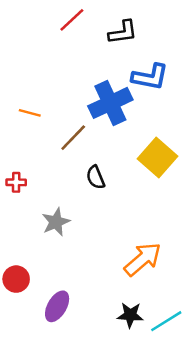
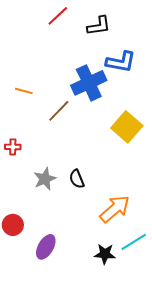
black semicircle: (95, 177) -> (77, 179), moved
cyan line: (166, 321) -> (134, 242), moved

